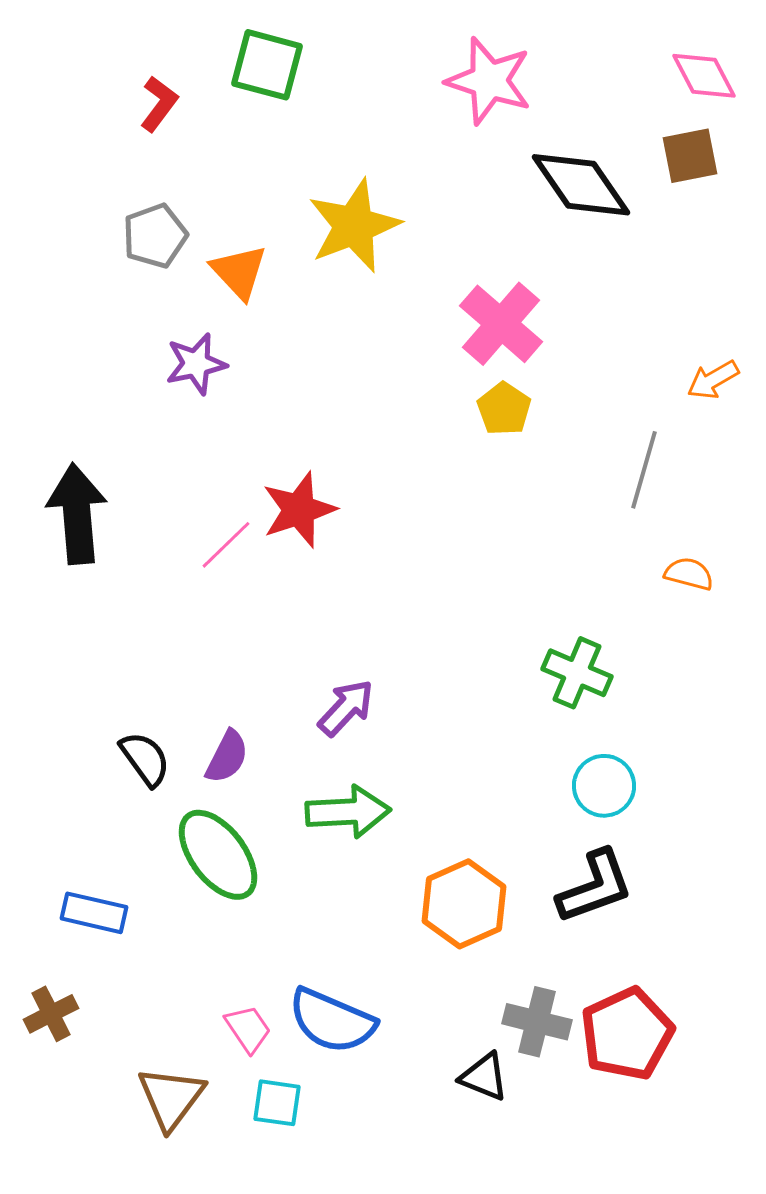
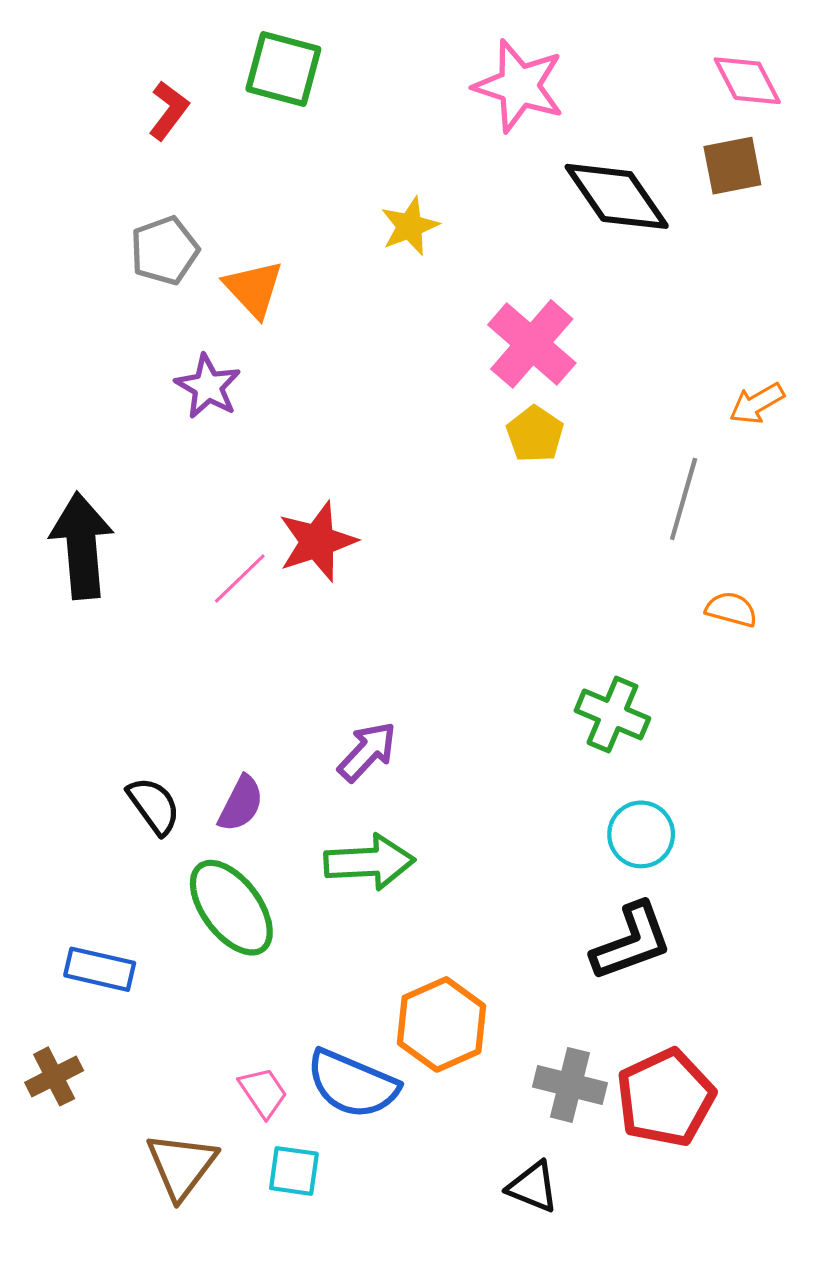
yellow star: (354, 226) -> (410, 226), moved, size x0.6
purple star: (196, 364) -> (208, 386), turned -30
orange hexagon: (464, 904) -> (442, 1024), moved
black triangle: (484, 1077) -> (533, 1187), moved

